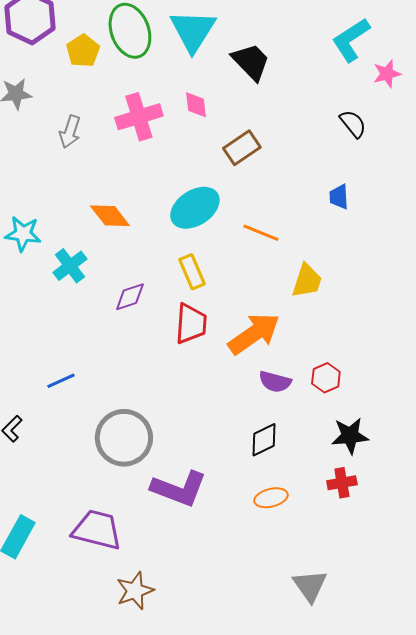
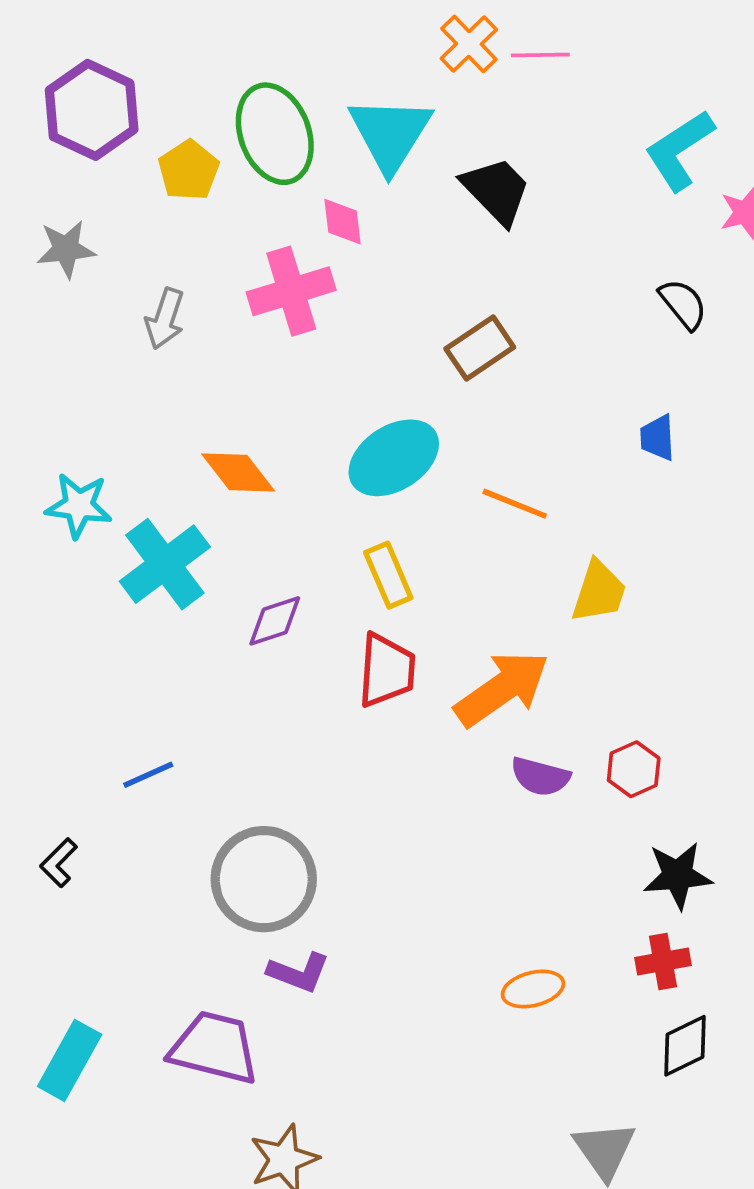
pink diamond: (196, 105) -> (342, 222), moved
cyan cross: (70, 266) -> (165, 564), size x1.4
black diamond: (264, 440) -> (685, 1046), moved
purple L-shape: (179, 489) -> (299, 973), moved, size x0.6

